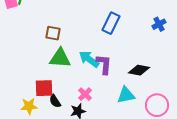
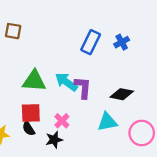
blue cross: (159, 24) -> (122, 42), moved
brown square: (53, 33) -> (13, 31), moved
red square: (44, 88) -> (31, 113), moved

